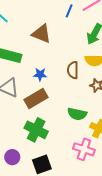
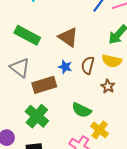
brown triangle: (41, 34) -> (68, 37), moved
blue star: (40, 74) -> (65, 67), moved

